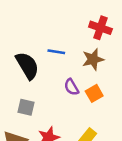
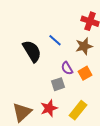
blue line: (56, 52) -> (55, 40), turned 32
gray square: (26, 107) -> (58, 84), moved, turned -32

